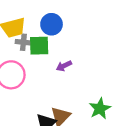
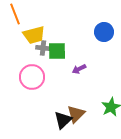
blue circle: (52, 24) -> (104, 32), moved

